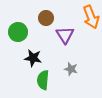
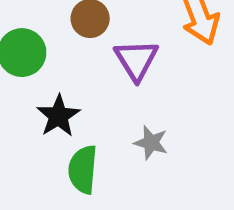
black star: (33, 58) -> (58, 116), turned 30

